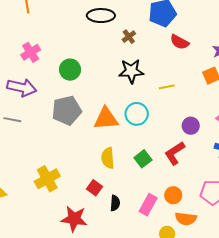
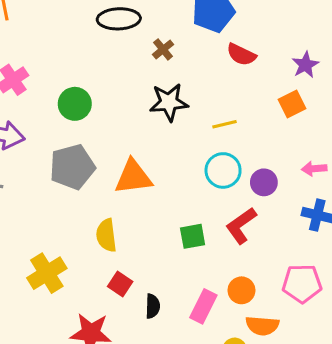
cyan circle: (137, 114) -> (223, 170), moved
yellow semicircle: (108, 158) -> (106, 235), moved
green square: (143, 159) -> (193, 236), turned 30

